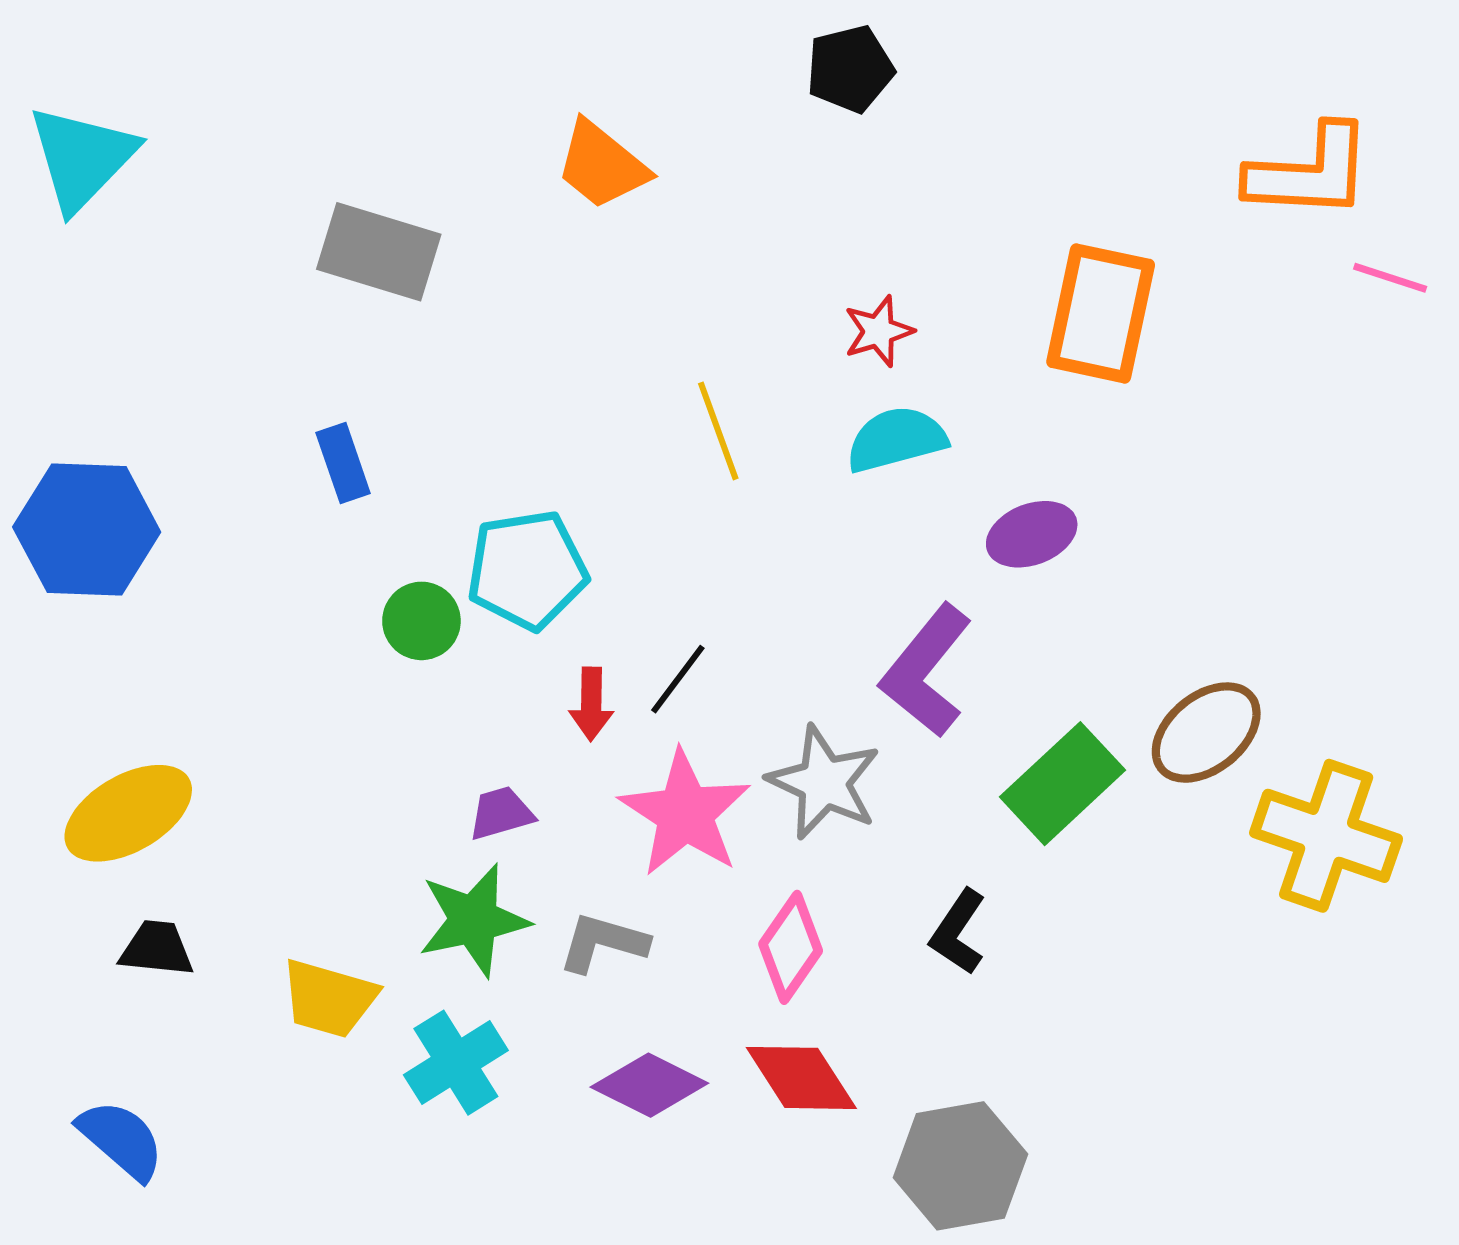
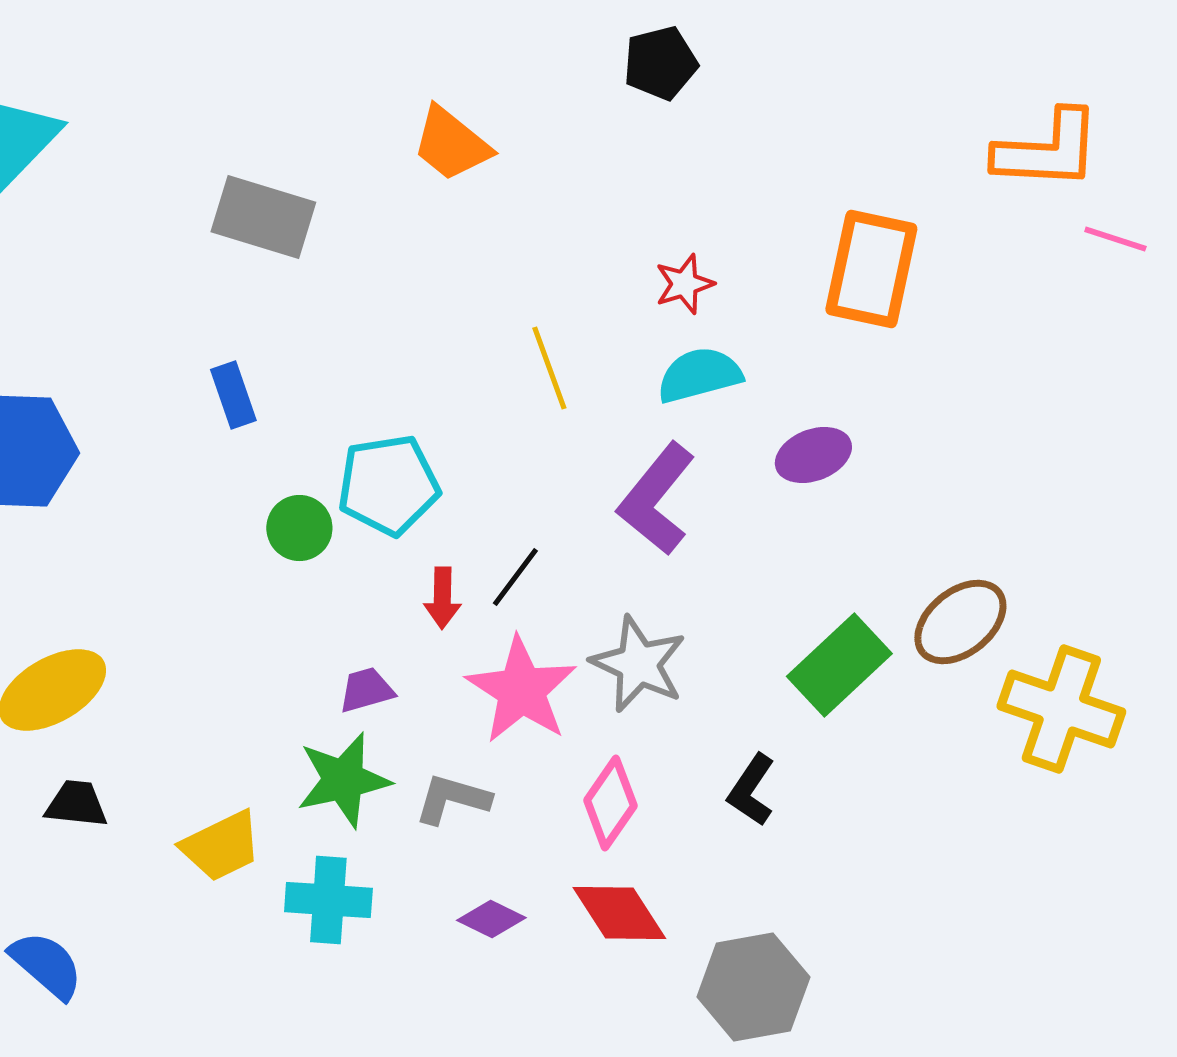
purple L-shape: (926, 671) -> (656, 499), moved
yellow trapezoid: (329, 998) -> (221, 846), turned -42
cyan cross: (456, 1063) -> (328, 900), turned 36
purple diamond: (649, 1085) -> (491, 919), size x0.7

